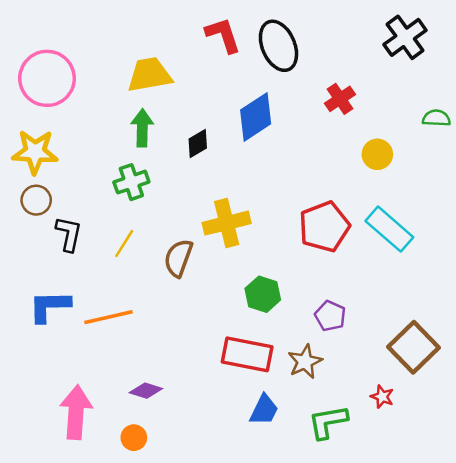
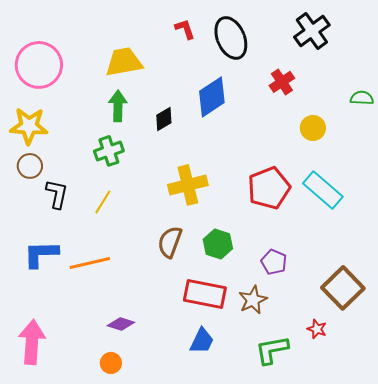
red L-shape: (223, 35) -> (185, 29), size x0.7
black cross: (405, 37) -> (312, 31), moved
brown semicircle: (178, 258) -> (170, 242), moved
blue trapezoid: (264, 410) -> (202, 341), moved
pink arrow: (76, 412) -> (32, 342), moved

